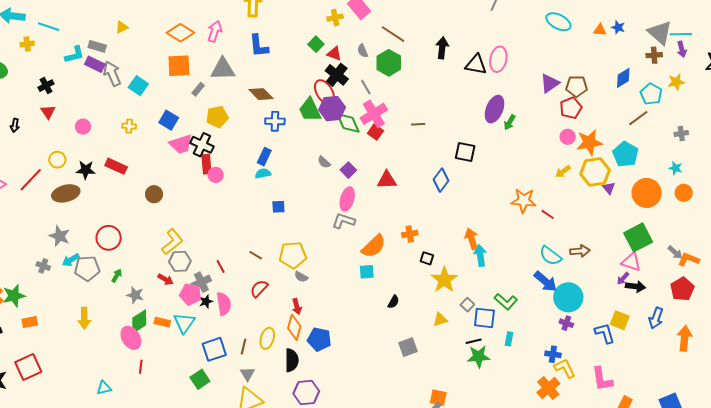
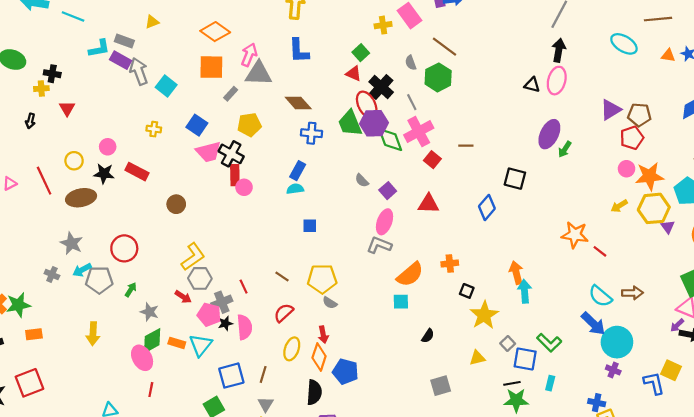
pink arrow: (215, 31) -> (249, 55), moved
yellow cross: (27, 44) -> (41, 89), moved
black arrow: (442, 48) -> (559, 50), moved
red triangle: (334, 54) -> (354, 73), moved
black triangle: (476, 65) -> (532, 85), size x0.7
black cross: (46, 86) -> (52, 74), moved, turned 35
pink circle: (83, 127) -> (108, 147), moved
red square: (375, 132) -> (432, 160), moved
red line: (31, 180) -> (44, 181), turned -72
yellow ellipse: (267, 338) -> (292, 349), moved

